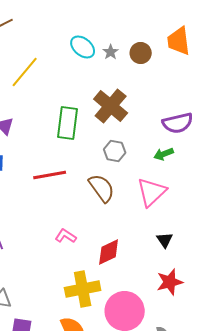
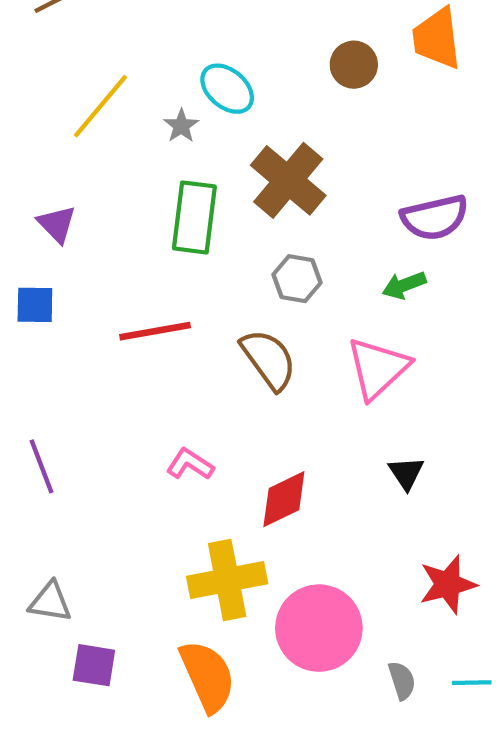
cyan ellipse: (83, 47) -> (227, 89), moved
gray star: (111, 52) -> (181, 126), moved
red star: (170, 282) -> (448, 584), moved

